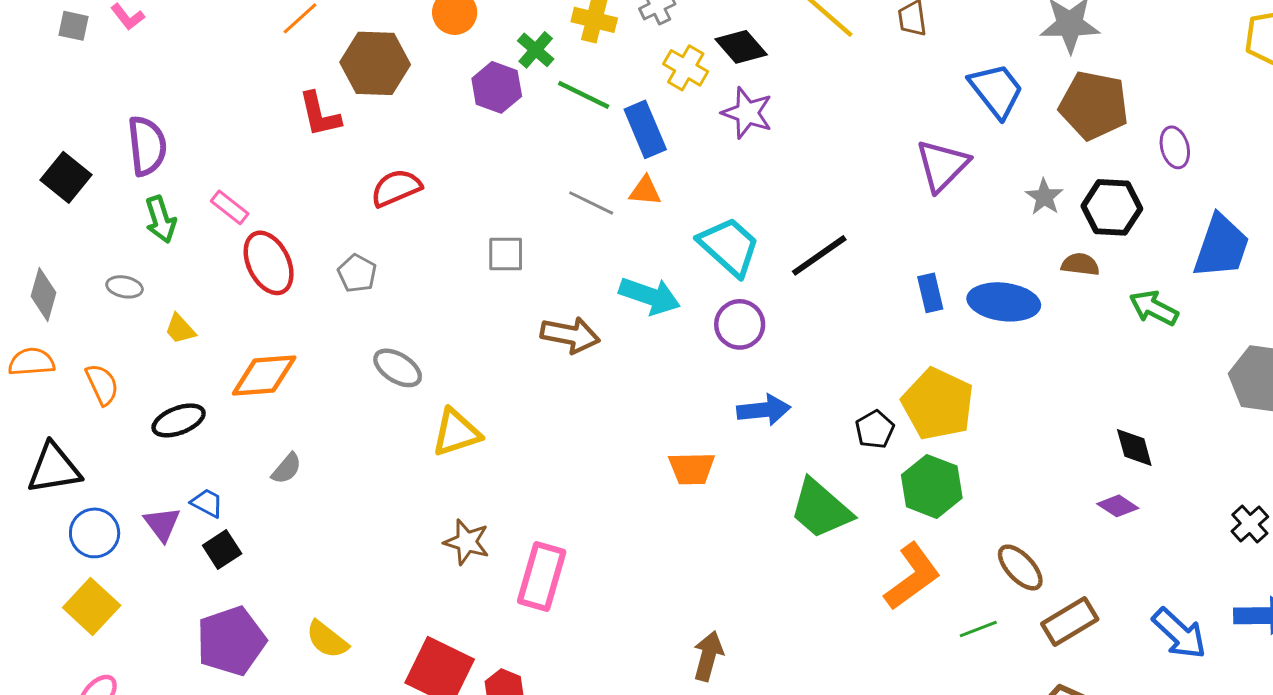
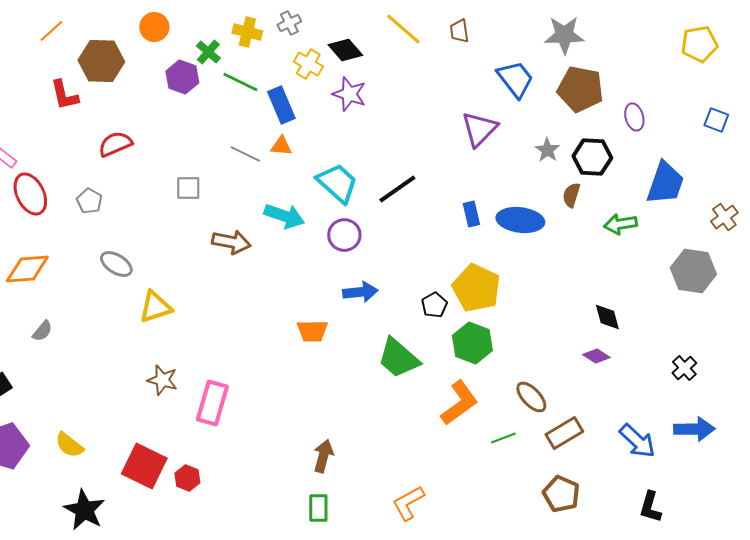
brown semicircle: (1080, 264) -> (571, 195), turned -80
green arrow: (1154, 308) -> (620, 224), turned -36

